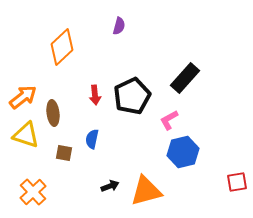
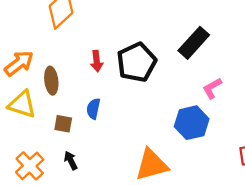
pink L-shape: (169, 120) -> (212, 88), moved
black arrow: (110, 186) -> (71, 160), moved, turned -96

